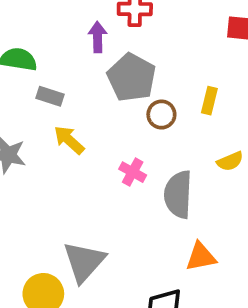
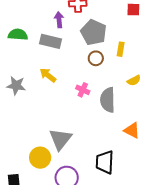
gray pentagon: (132, 77) -> (94, 32), moved
gray rectangle: (50, 96) -> (50, 41), moved, size x1.5
orange triangle: (201, 257) -> (132, 130), moved, turned 42

